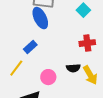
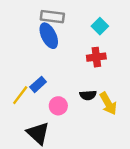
red cross: (87, 43) -> (96, 57), moved
blue rectangle: (30, 47) -> (38, 84), moved

